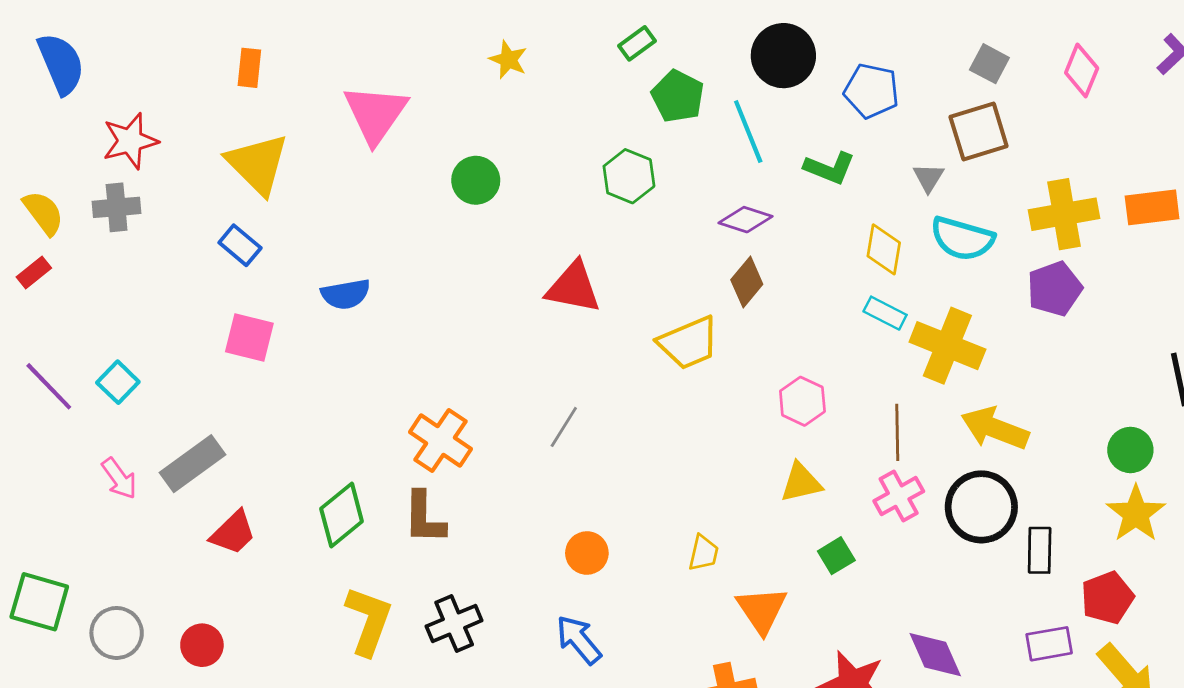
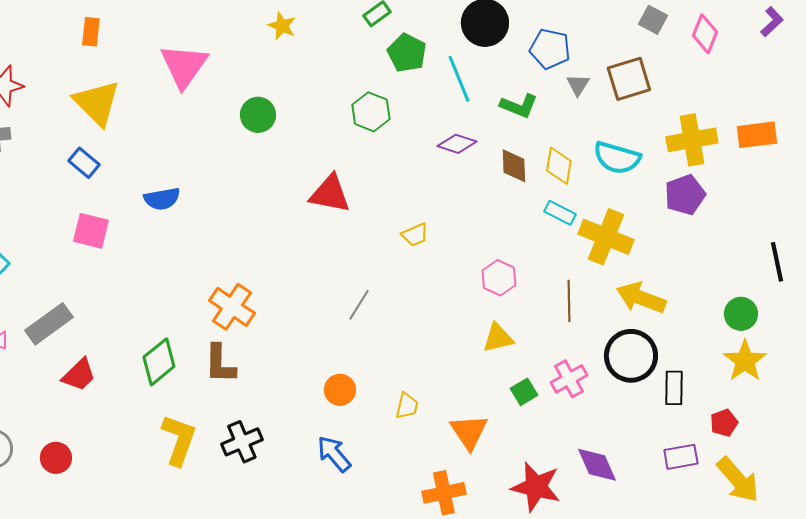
gray square: (989, 64) -> (653, 20), moved
gray triangle: (928, 178) -> (578, 85), moved
brown diamond: (747, 282) -> (514, 166), moved, turned -42
yellow trapezoid: (689, 343) -> (415, 235), size x0.6
gray line: (564, 427) -> (359, 305), moved
pink cross: (899, 496) -> (569, 379), moved
yellow trapezoid: (703, 553) -> (407, 406), moved
red pentagon: (1107, 598) -> (724, 423), size x0.7

